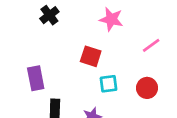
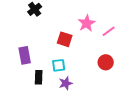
pink star: (111, 19) -> (87, 23), moved, turned 30
cyan square: (109, 84) -> (59, 65), moved

